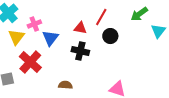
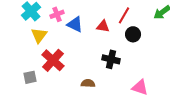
pink cross: (34, 24) -> (57, 14), moved
blue triangle: (50, 38) -> (75, 24), moved, turned -42
black cross: (80, 51) -> (111, 59), moved

